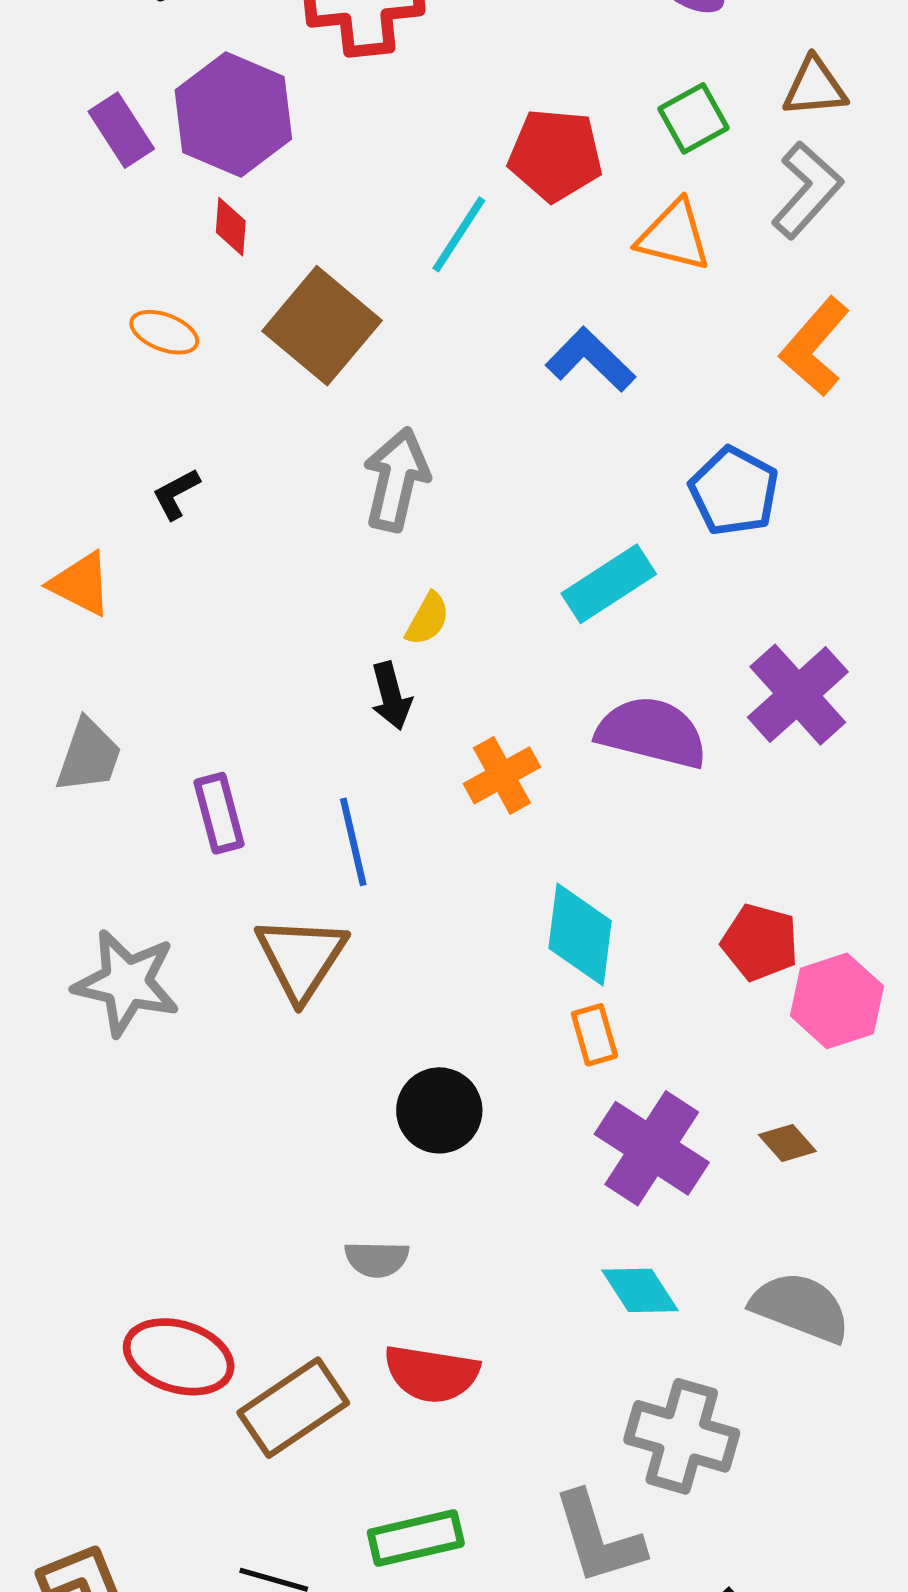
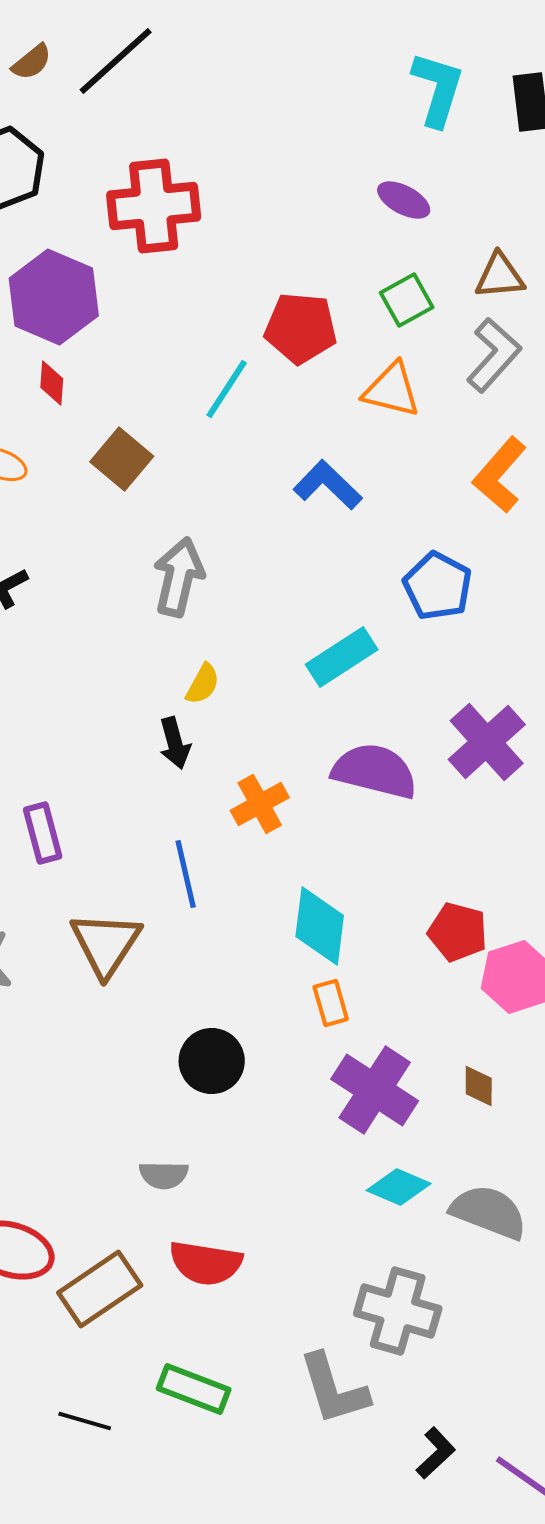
brown square: (322, 326) -> (122, 459), size x0.7
blue line: (353, 842) -> (186, 874), moved
brown diamond: (787, 1143) -> (479, 1086), turned 42
cyan diamond: (640, 1290) -> (399, 1187), moved, turned -34
green rectangle: (416, 1538) -> (194, 1389), turned 34

